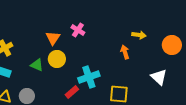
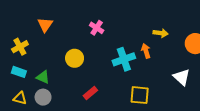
orange triangle: (53, 38) -> (45, 25), moved
green triangle: (37, 65) -> (43, 77), moved
cyan cross: (89, 77) -> (124, 59), moved

